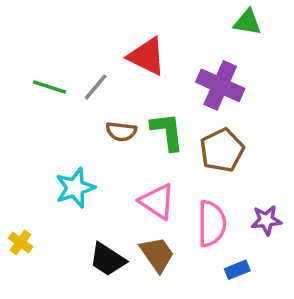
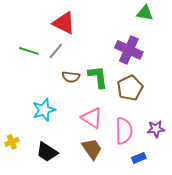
red triangle: (147, 56) -> (64, 23), moved
yellow cross: (20, 242) -> (12, 142), turned 32
black trapezoid: (108, 259) -> (47, 152), moved

